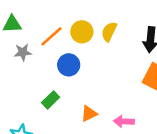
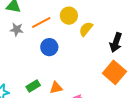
yellow circle: (82, 32) -> (69, 16), moved
green rectangle: (51, 100) -> (33, 86), moved

